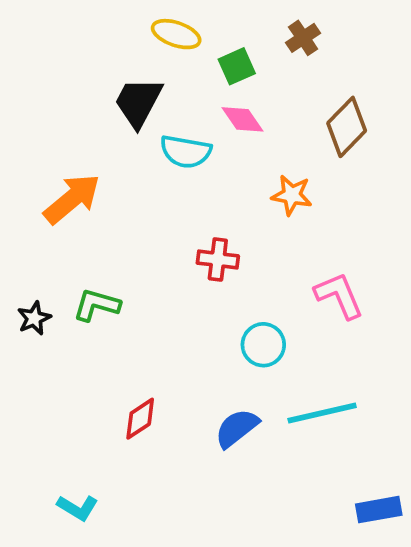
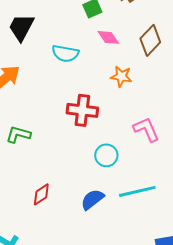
black trapezoid: (138, 102) -> (21, 27), moved
pink diamond: (242, 119) -> (108, 37), moved
red cross: (218, 260) -> (82, 110), size x1.4

